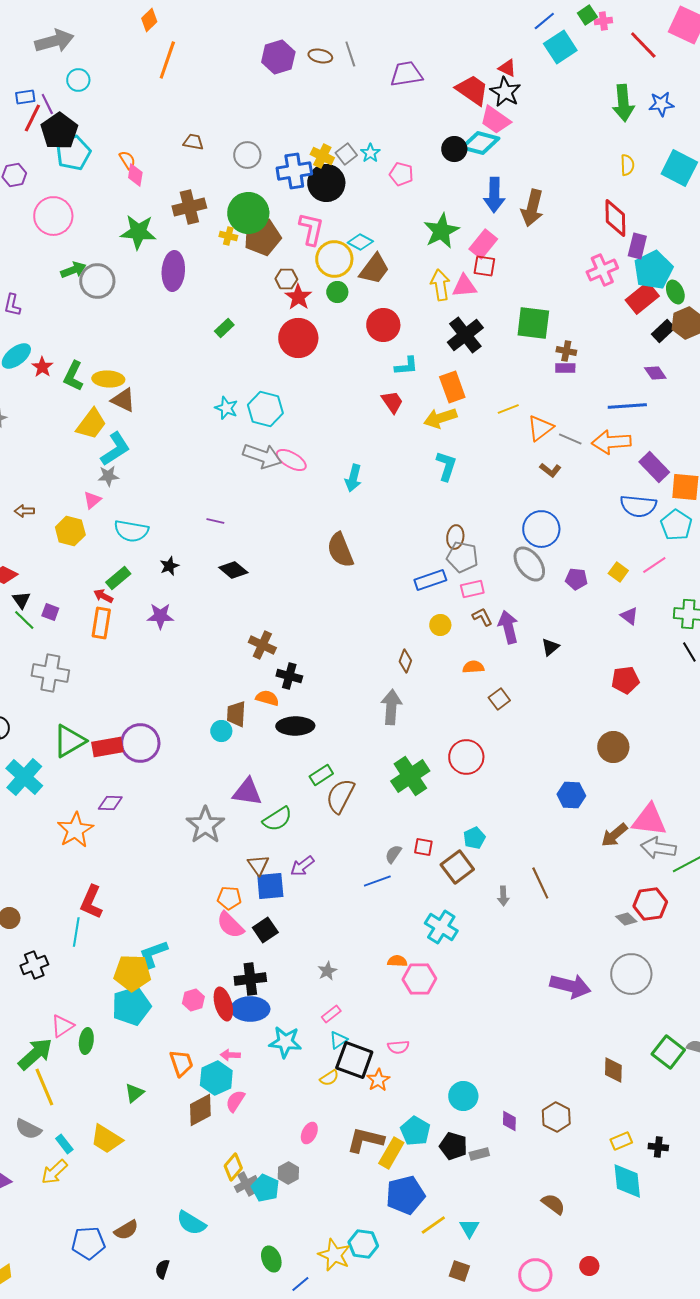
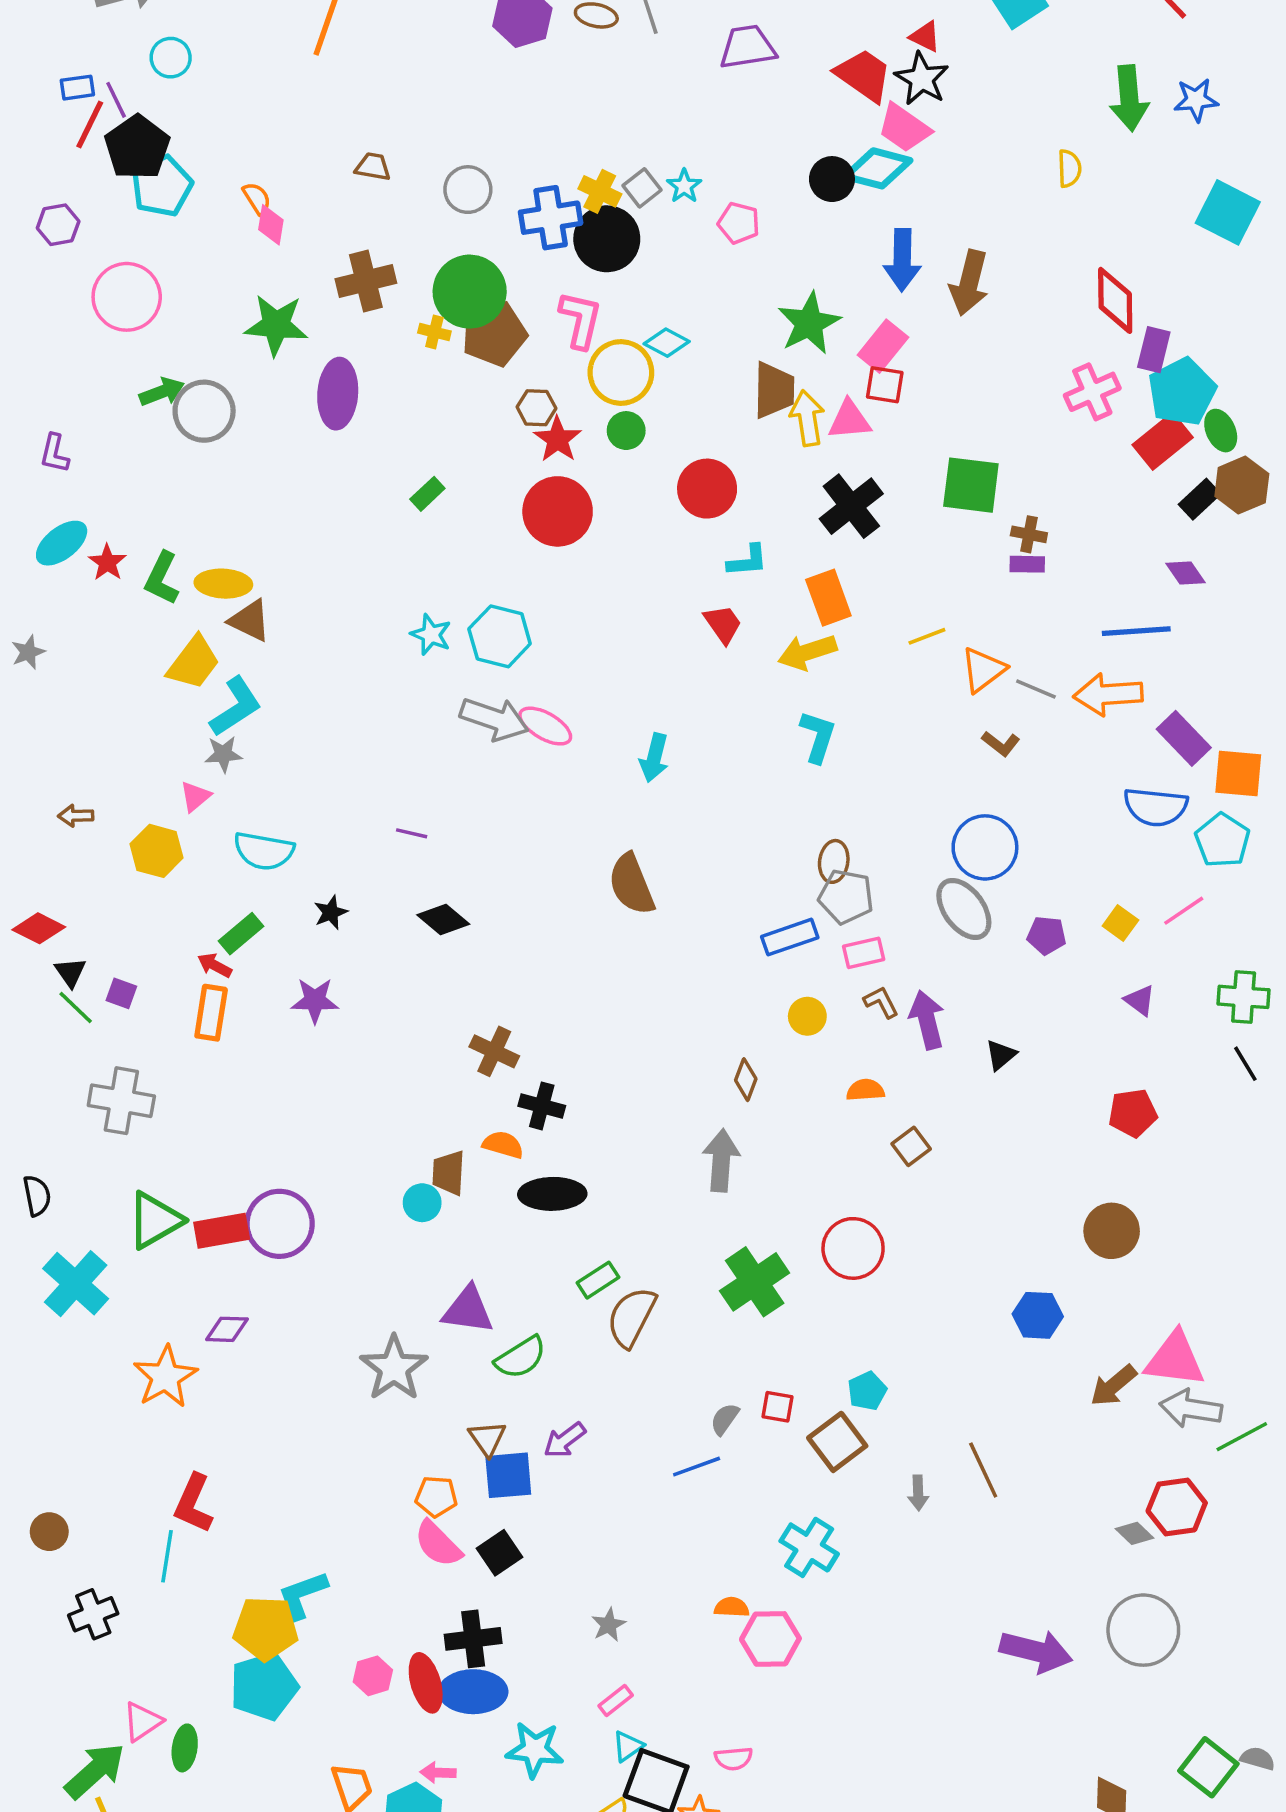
yellow semicircle: (627, 165) -> (1069, 168), moved
brown trapezoid: (374, 269) -> (774, 390), moved, turned -36

